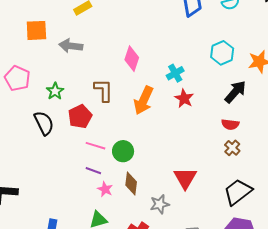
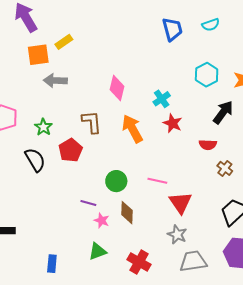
orange square: (36, 30) -> (38, 55), moved
orange arrow: (144, 100) -> (132, 129), turned 132
red semicircle: (230, 124) -> (208, 145), moved
pink line: (95, 146) -> (157, 181), moved
gray star: (160, 204) -> (177, 235), moved, turned -30

